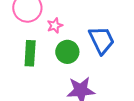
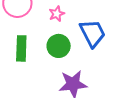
pink star: (55, 26) -> (57, 14), moved

